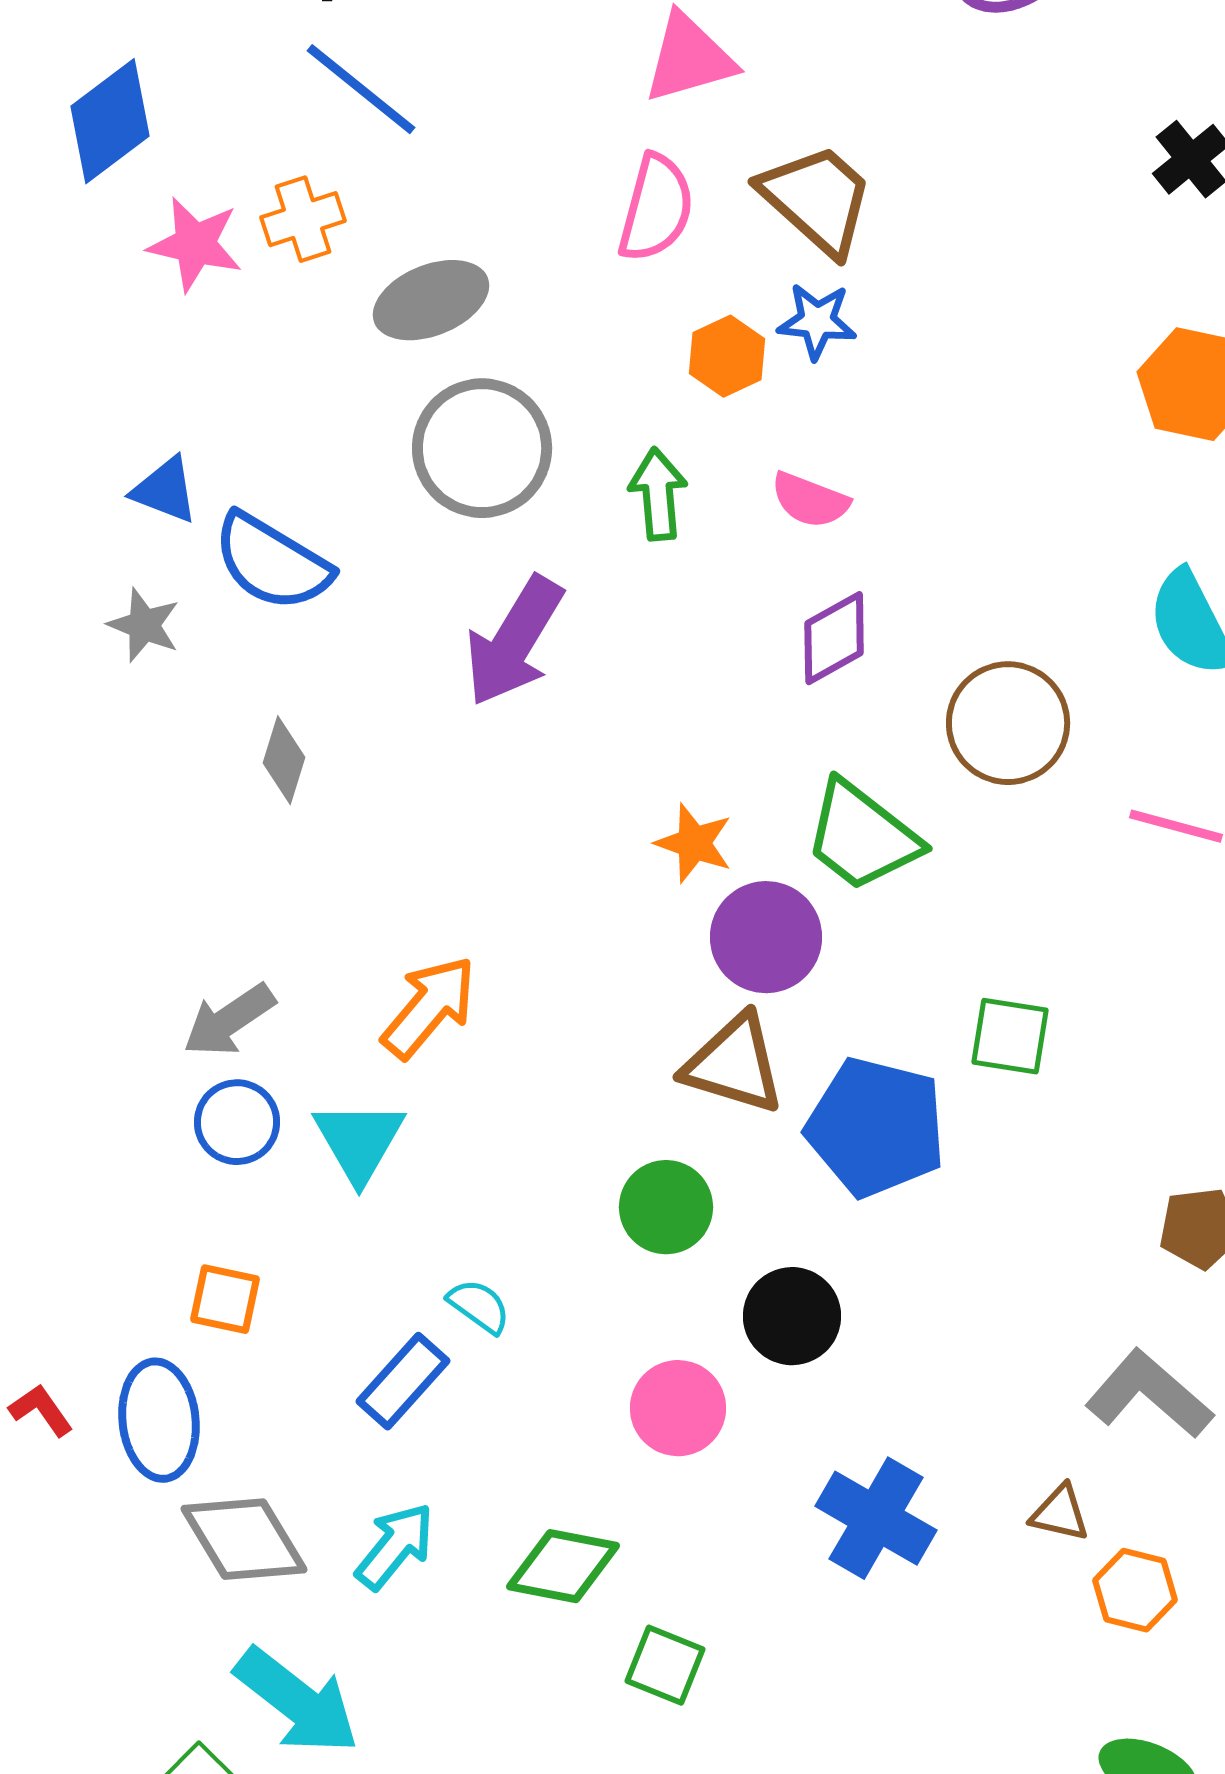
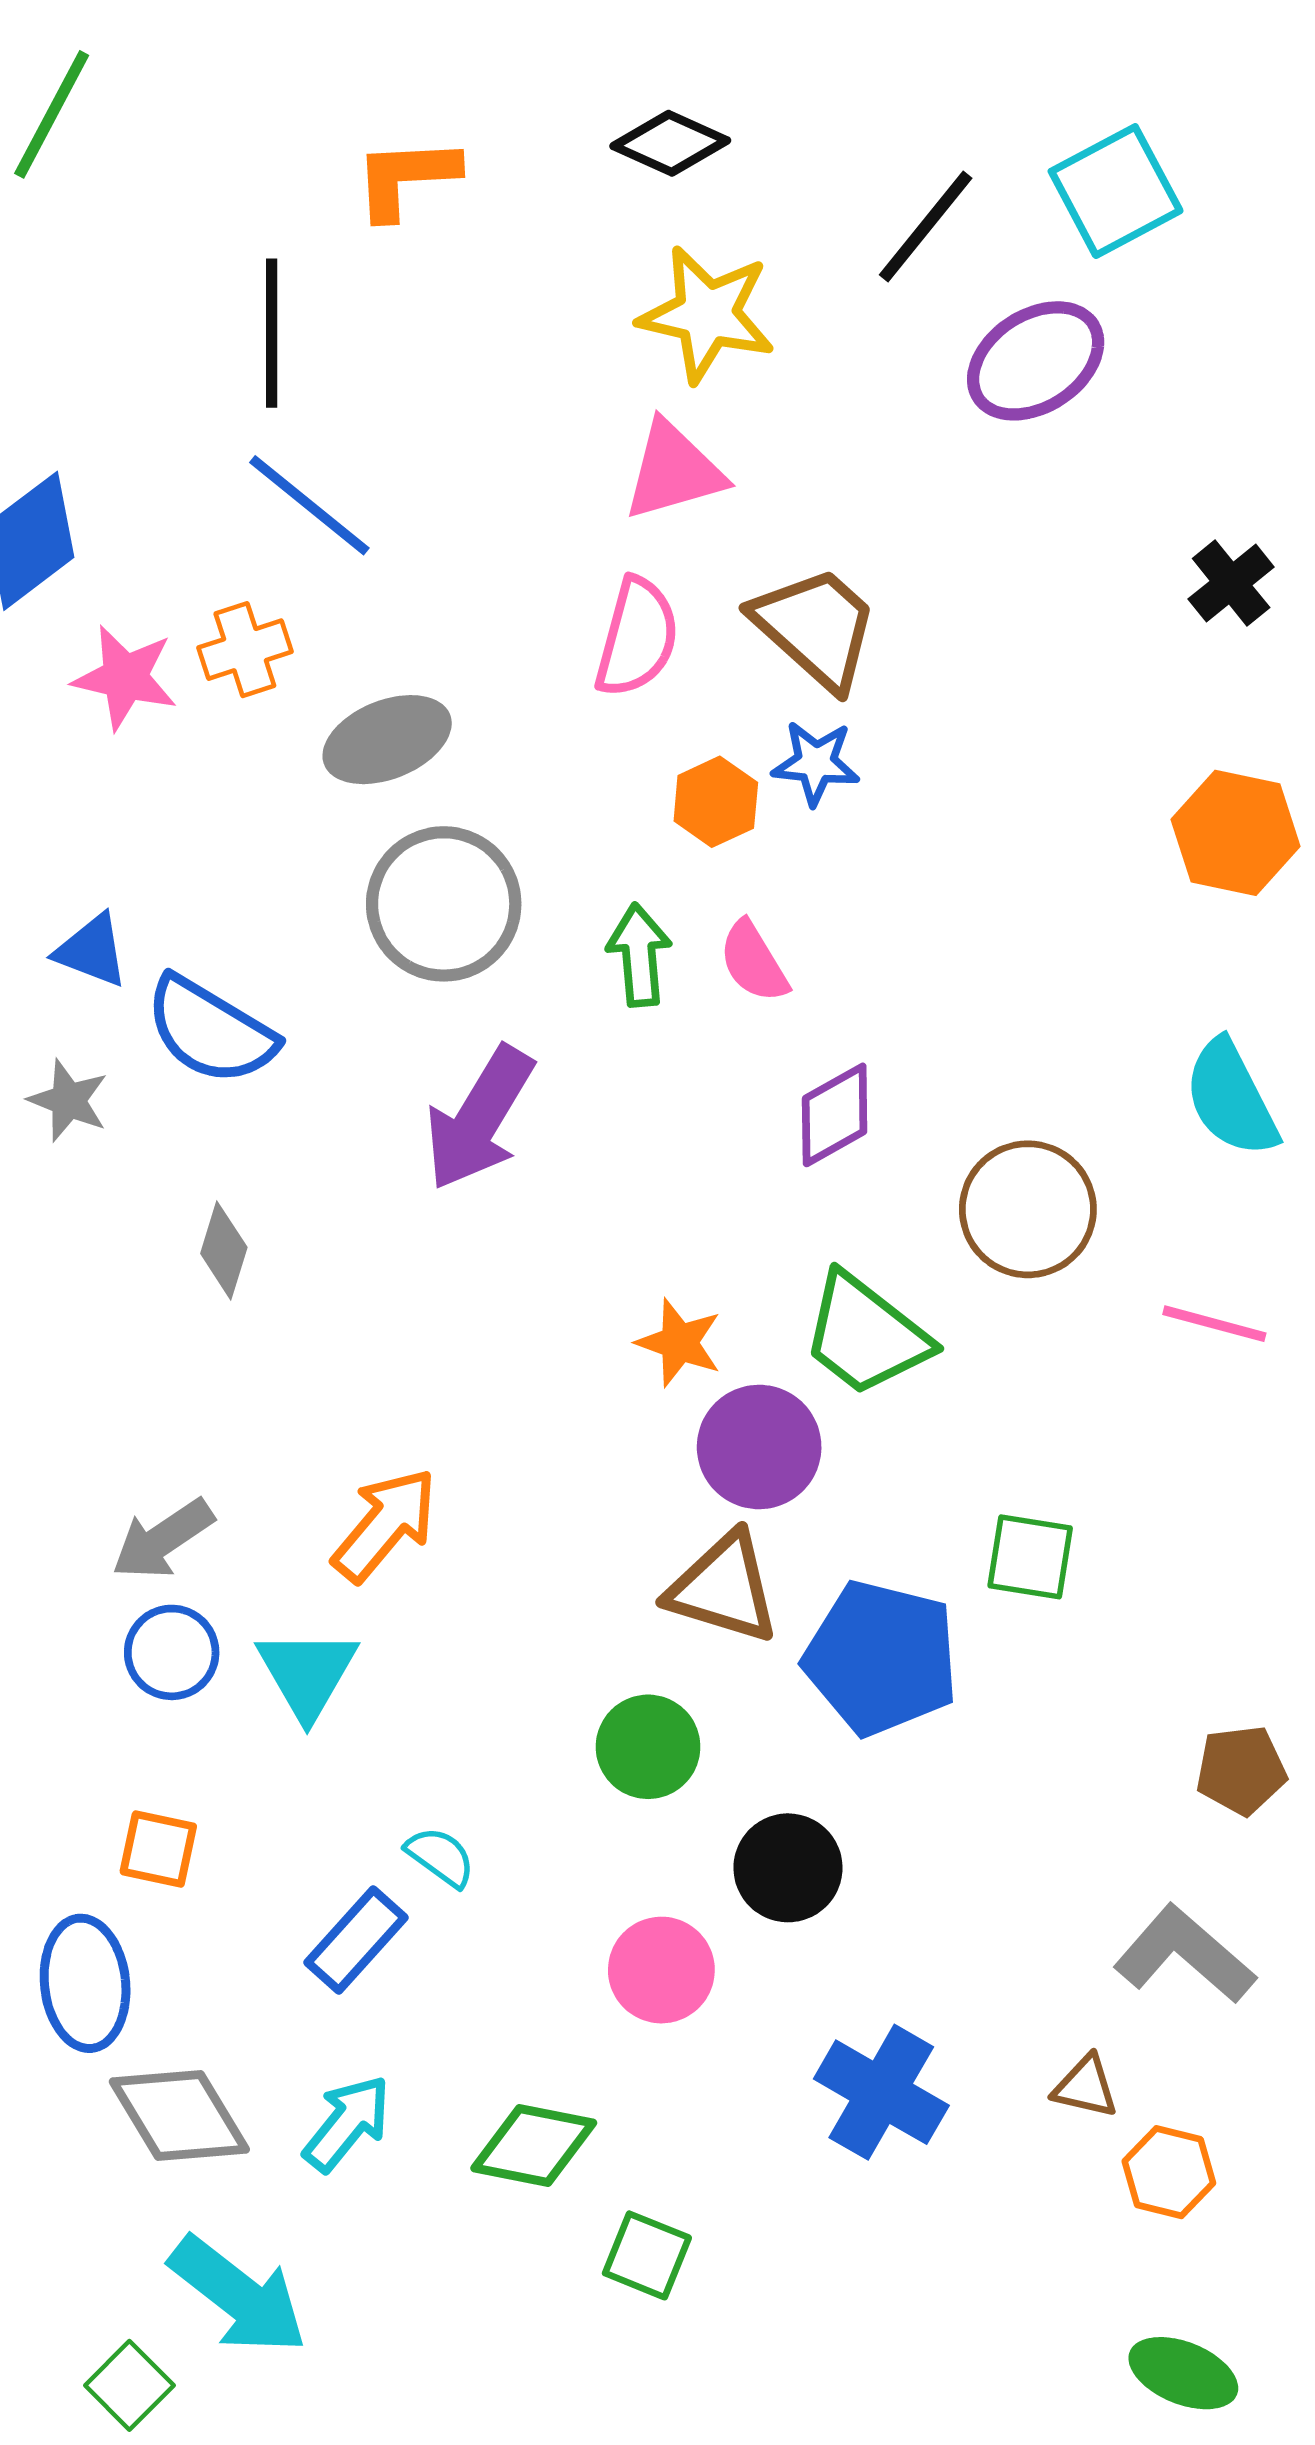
pink semicircle: (810, 500) -> (754, 962), moved, turned 38

